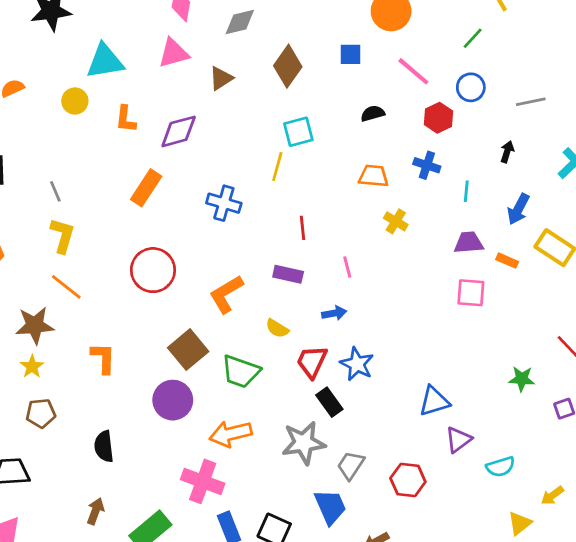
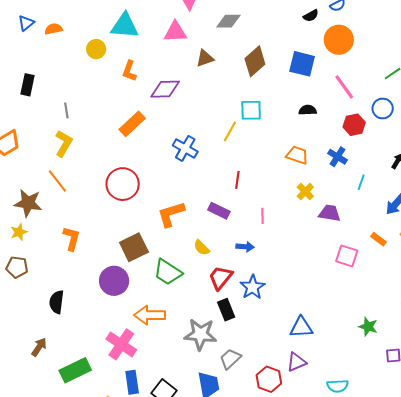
blue square: (351, 54) -> (302, 64), size x1.5
purple trapezoid: (469, 243) -> (330, 213), moved
purple triangle: (458, 440) -> (297, 362), moved

